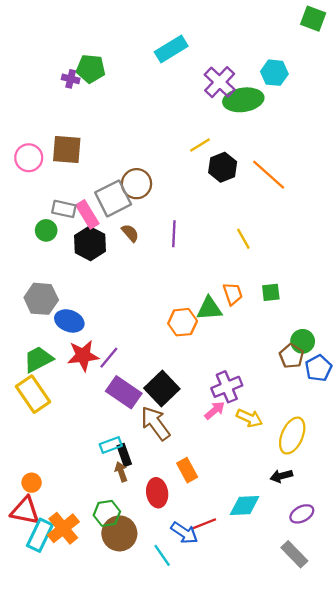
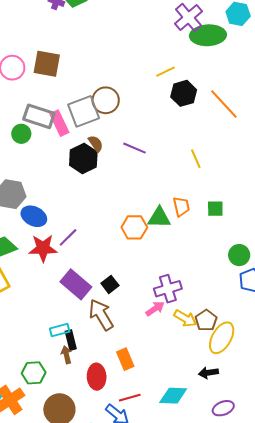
gray rectangle: (64, 209) -> (39, 116), size x1.4
purple line: (174, 234) -> (134, 148), turned -75
black hexagon: (90, 243) -> (83, 158), moved
brown pentagon: (291, 356) -> (206, 320), moved
purple line: (109, 358) -> (68, 237), moved
black square: (162, 388) -> (110, 284), size x0.6
green hexagon: (107, 513) -> (34, 373), moved
red line: (204, 524) -> (130, 398), moved

